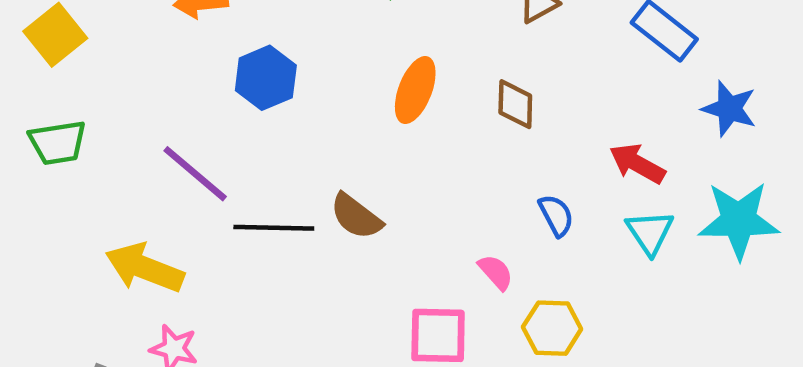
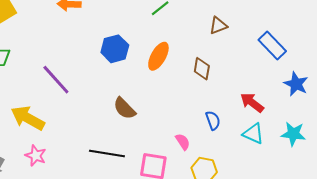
blue hexagon: (266, 78) -> (115, 49), moved
cyan star: (739, 220) -> (293, 134), size x0.7
black line: (274, 228) -> (107, 154), moved
cyan triangle: (650, 232) -> (253, 134), turned -40

